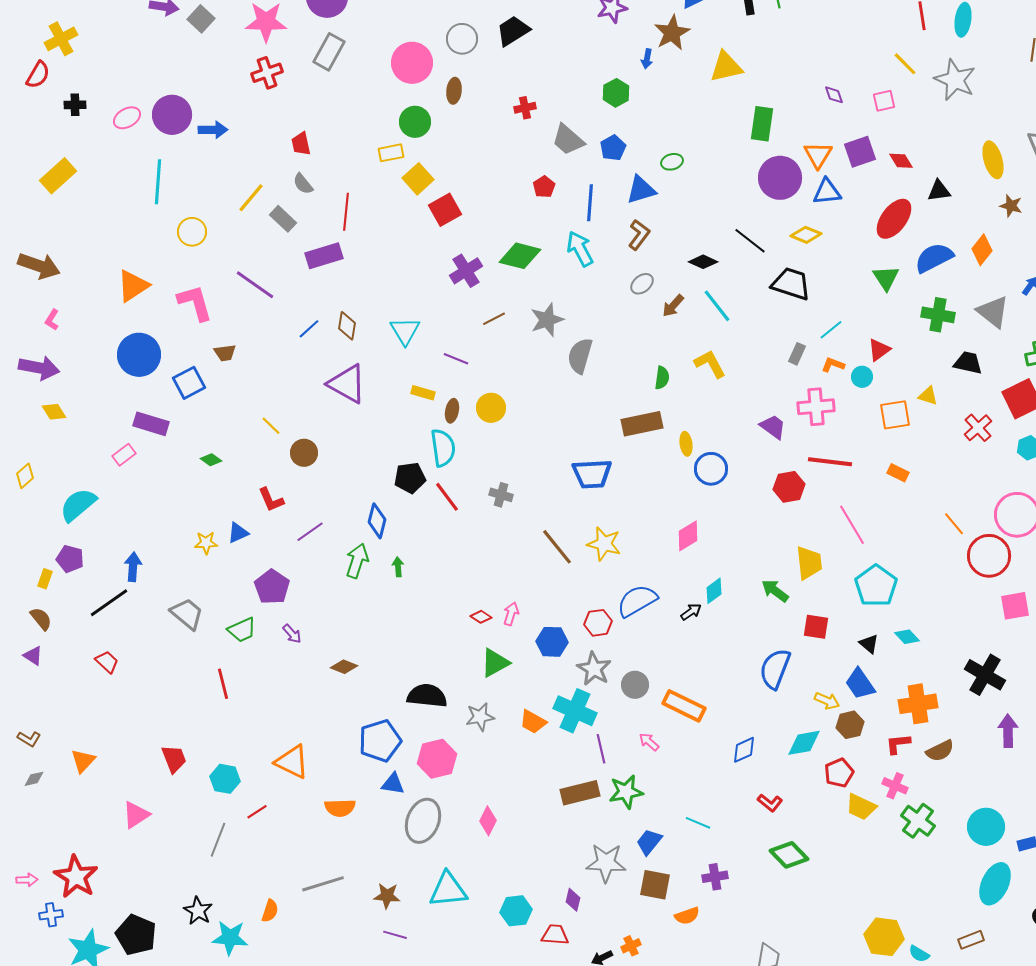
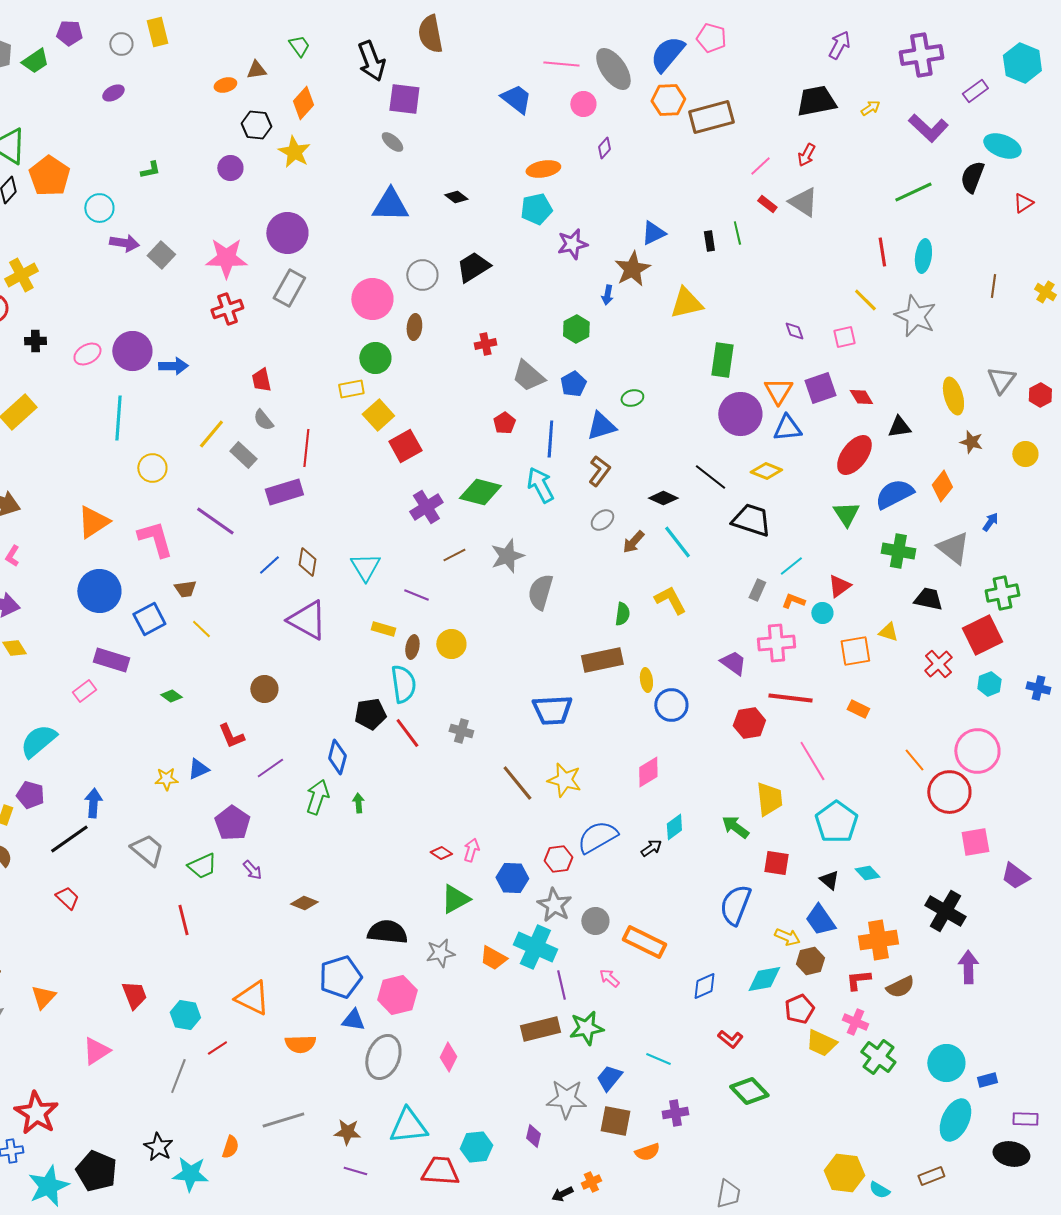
yellow line: (271, 426) -> (201, 629), moved
red trapezoid: (555, 935) -> (440, 1171), moved, size x1.4

